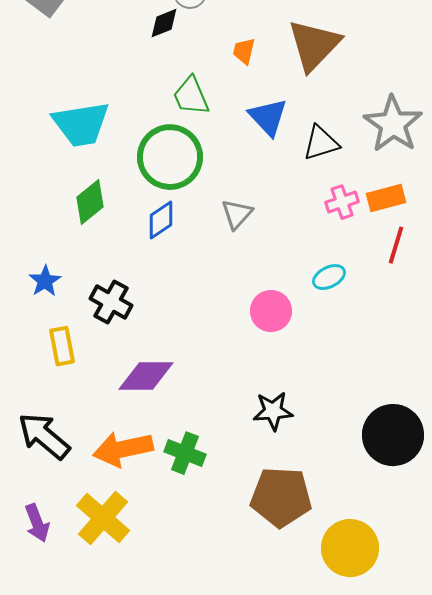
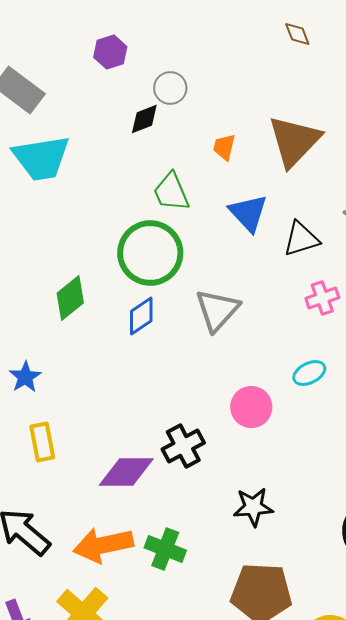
cyan trapezoid: (81, 124) -> (41, 158), moved
gray triangle: (237, 214) -> (217, 310), size x1.4
black cross: (111, 302) -> (183, 446), moved, turned 33

